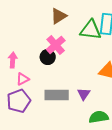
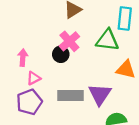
green triangle: (91, 30) -> (107, 40), moved
purple triangle: (84, 94) -> (100, 94), size x1.6

